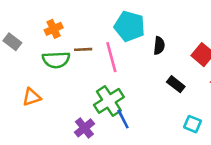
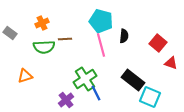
pink line: (111, 57) -> (101, 45), moved
black rectangle: (176, 84) -> (133, 80), moved, size x1.6
cyan square: (193, 124) -> (150, 97), size x1.5

